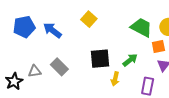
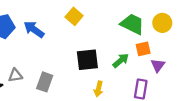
orange square: (158, 46) -> (143, 49), moved
gray rectangle: (59, 67) -> (45, 82), moved, turned 66
yellow arrow: (115, 79) -> (99, 89), moved

